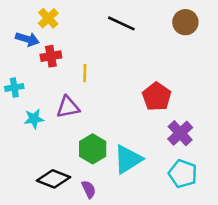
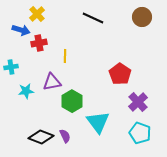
green hexagon: (93, 149) -> (72, 101), moved
cyan triangle: (128, 159) -> (98, 122), turned -35
purple semicircle: (89, 189) -> (65, 136), moved

